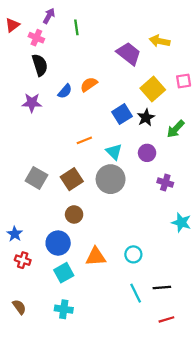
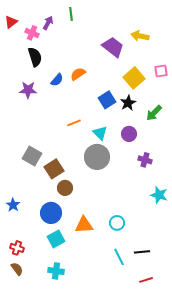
purple arrow: (49, 16) -> (48, 23), moved
green line: (76, 27) -> (71, 14), moved
brown square: (72, 179) -> (54, 169), moved
red cross: (23, 260) -> (17, 248), moved

